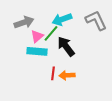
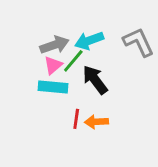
gray arrow: (24, 22) -> (54, 45), moved

